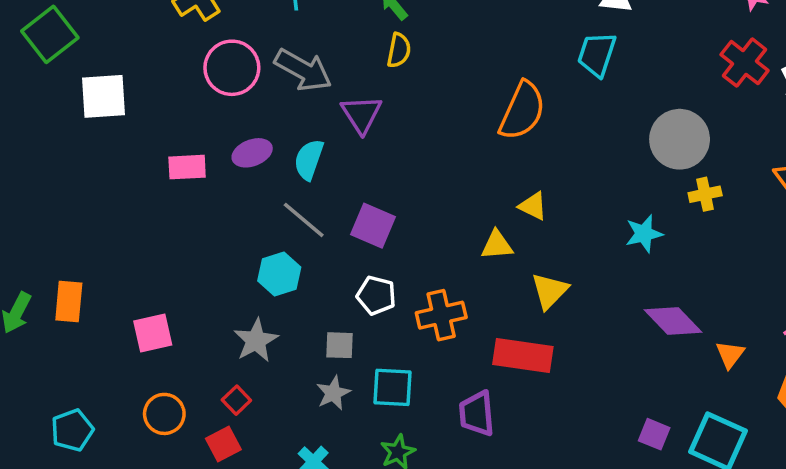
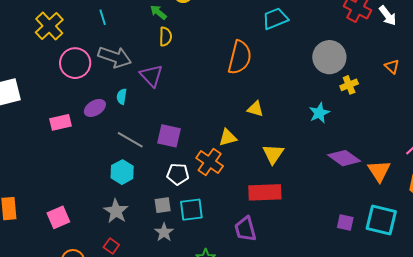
cyan trapezoid: (597, 54) -> (275, 19), turned 60
cyan semicircle: (309, 160) -> (122, 97), moved, size x0.7
yellow triangle: (497, 245) -> (228, 138), moved
orange cross: (441, 315) -> (210, 162), moved, turned -32
orange triangle: (730, 354) -> (379, 171), size x1.4
cyan square: (393, 387) -> (191, 210), moved

